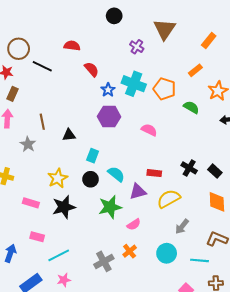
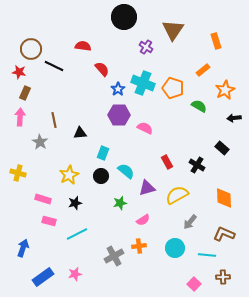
black circle: (114, 16) -> (124, 17), size x1.6
orange rectangle: (209, 41) -> (216, 41), turned -56
pink semicircle: (149, 130) -> (145, 128), moved
black rectangle: (215, 171) -> (222, 148), moved
red rectangle: (154, 173) -> (167, 162), moved, turned 56
black star: (64, 207) -> (75, 203), size x0.6
green star: (110, 207) -> (120, 203), size x0.6
pink rectangle: (37, 237) -> (49, 221), moved
orange cross: (130, 251) -> (139, 246), turned 32
cyan line: (59, 255) -> (77, 234), moved

